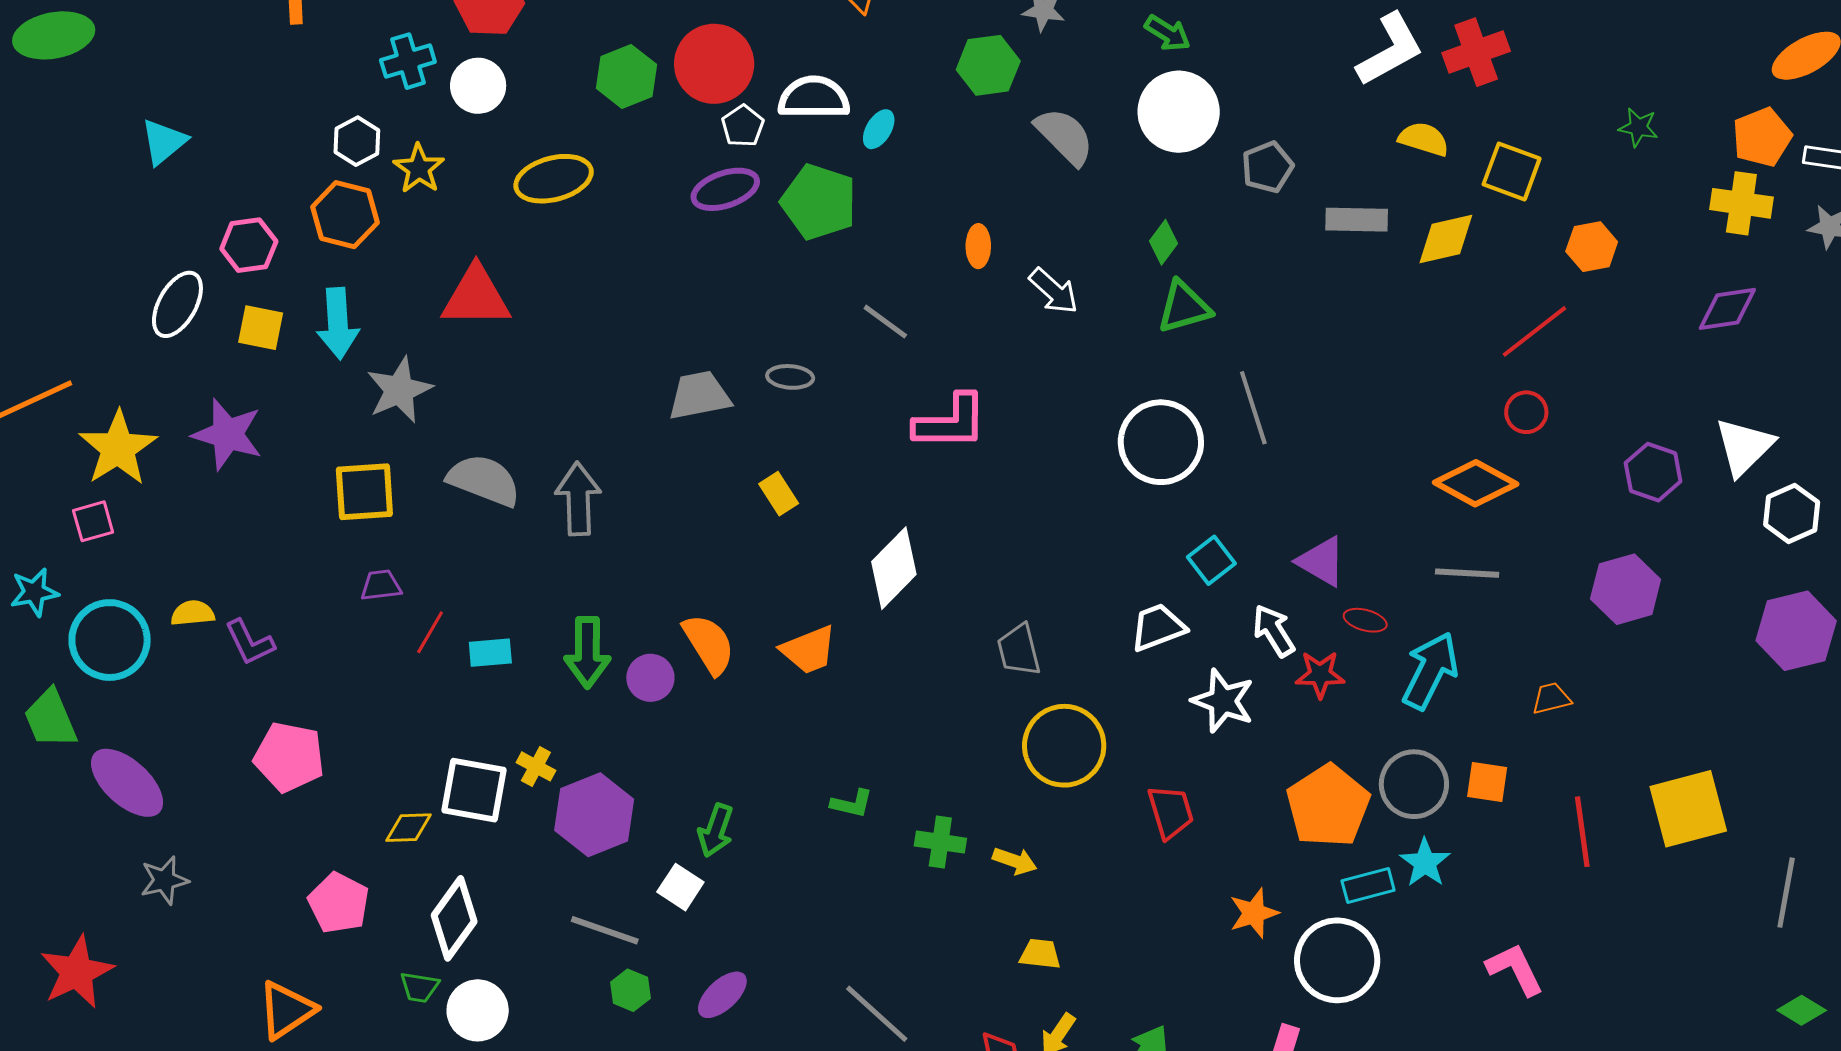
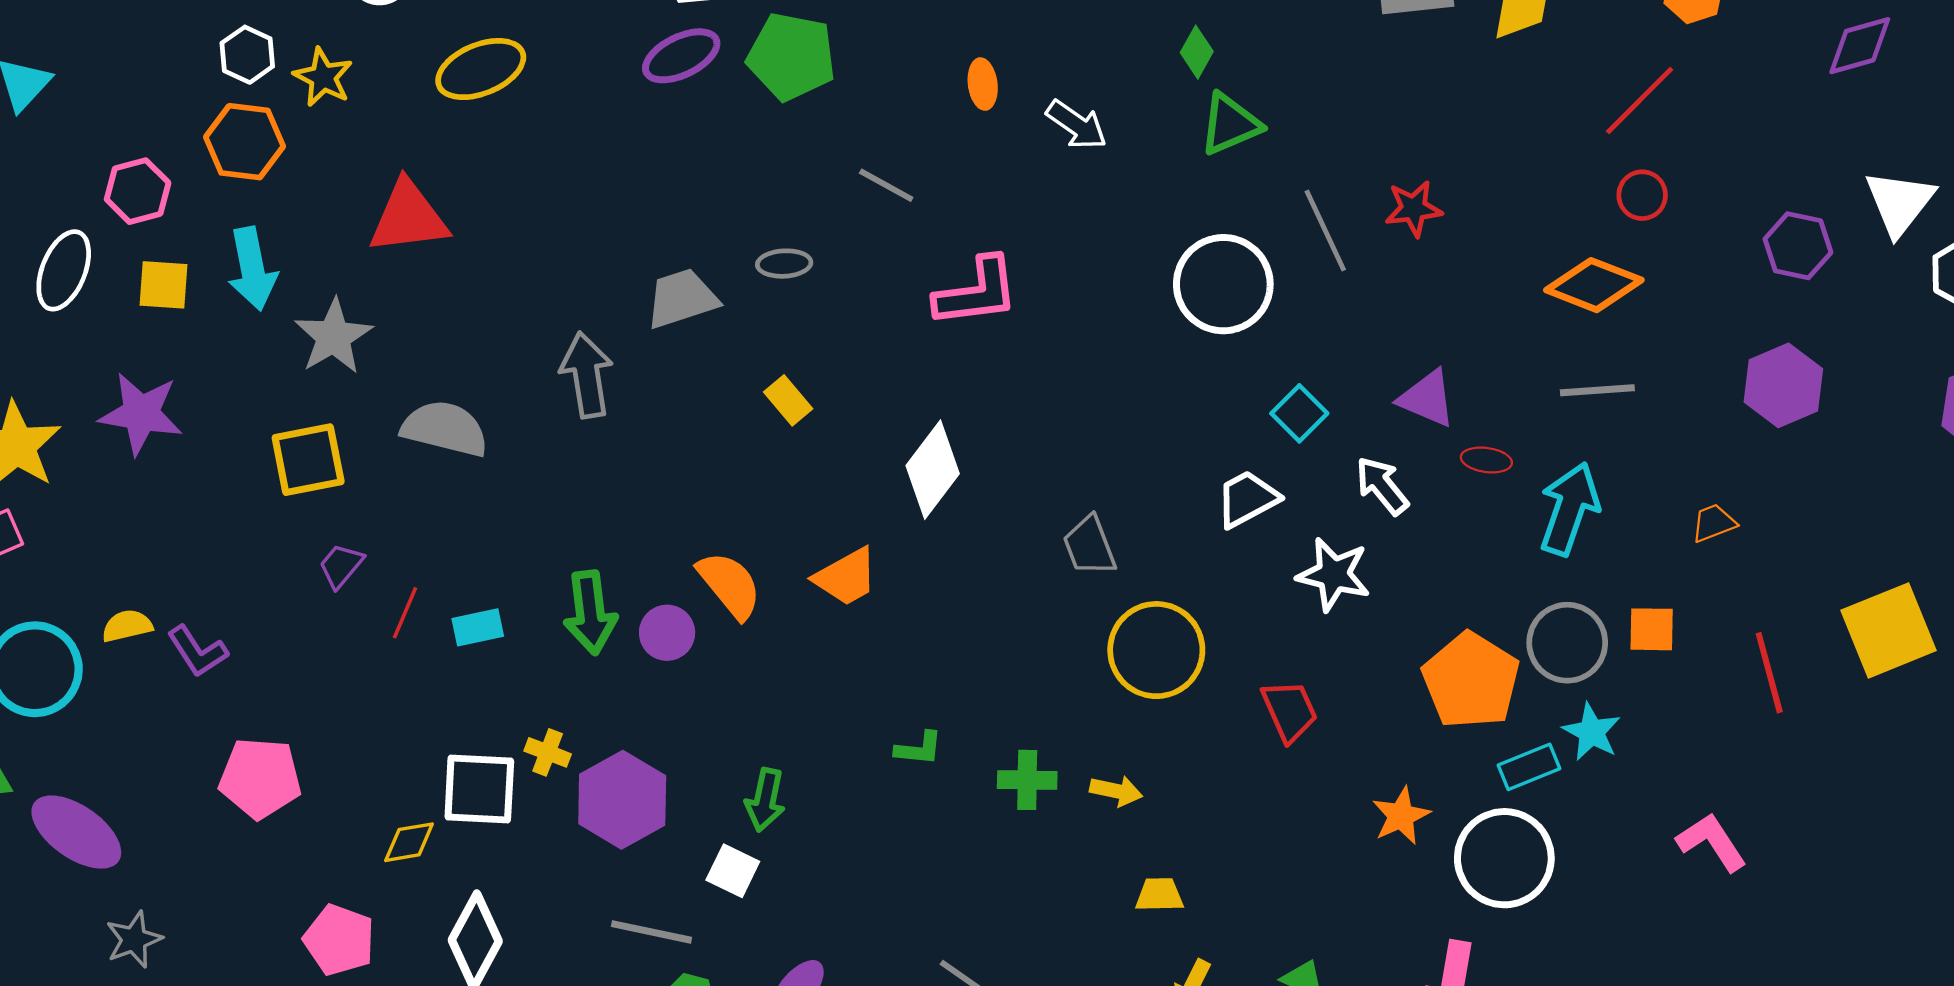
gray arrow: (578, 499) -> (587, 375), moved
purple trapezoid: (381, 585) -> (341, 566), turned -36
red star: (1320, 674) -> (1414, 209), moved

